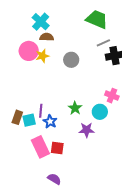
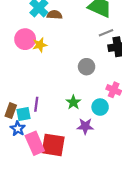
brown semicircle: (47, 37) -> (55, 15), moved
gray circle: (71, 60) -> (87, 67), moved
blue star: (50, 121) -> (18, 129), moved
red square: (57, 148) -> (53, 145), size x1.6

